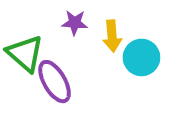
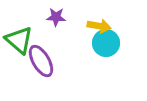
yellow arrow: (112, 36) -> (99, 26), moved, turned -75

